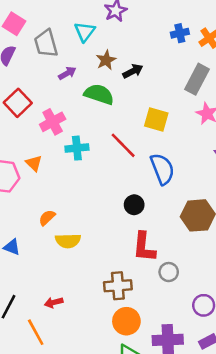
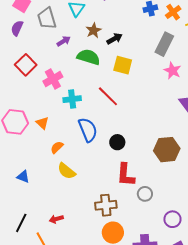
yellow square: (156, 120) -> (123, 65), moved
orange triangle: (34, 163) -> (42, 123), moved
blue semicircle: (162, 169) -> (88, 130), moved
orange semicircle: (47, 218) -> (57, 147), moved
yellow semicircle: (68, 241) -> (66, 171), turned 42

